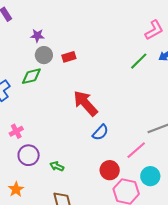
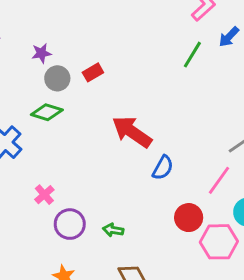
green diamond: (31, 76) -> (47, 112), turned 45

